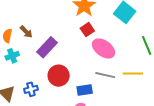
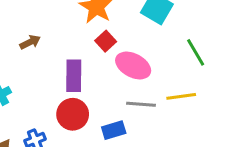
brown arrow: (26, 32) -> (30, 42), moved, turned -64
purple rectangle: (47, 47) -> (74, 76), moved, turned -35

